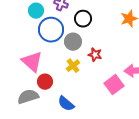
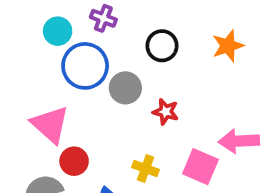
black circle: (83, 19) -> (162, 46), moved
yellow cross: (73, 66) -> (145, 168), moved, turned -32
pink square: (114, 85) -> (200, 167), turned -30

